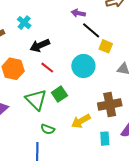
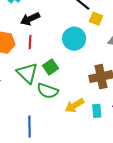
red line: (47, 68) -> (30, 42), moved, turned 56
yellow arrow: (81, 121) -> (74, 106), moved
green semicircle: (48, 129) -> (48, 91), moved, size x1.5

